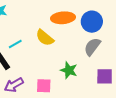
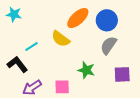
orange ellipse: (63, 18) -> (78, 18), turned -35

